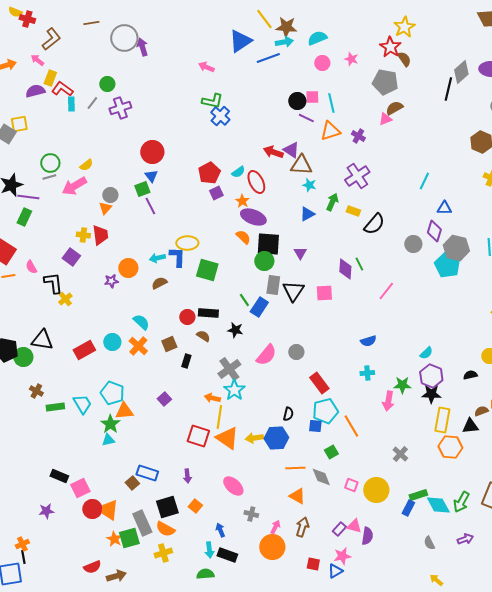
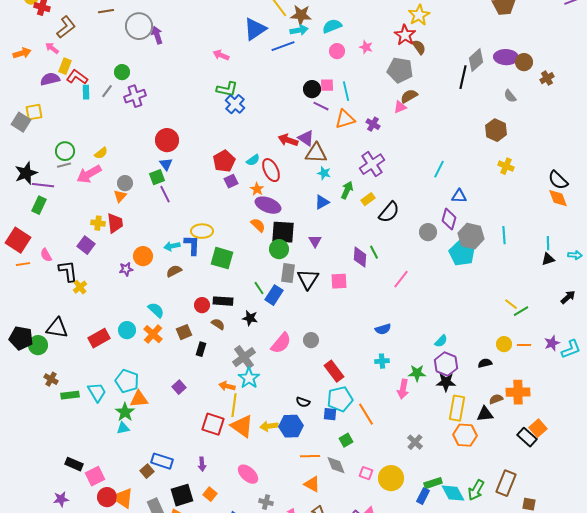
yellow rectangle: (353, 211) -> (368, 199), turned -56
black semicircle: (288, 414) -> (303, 402), turned 96

